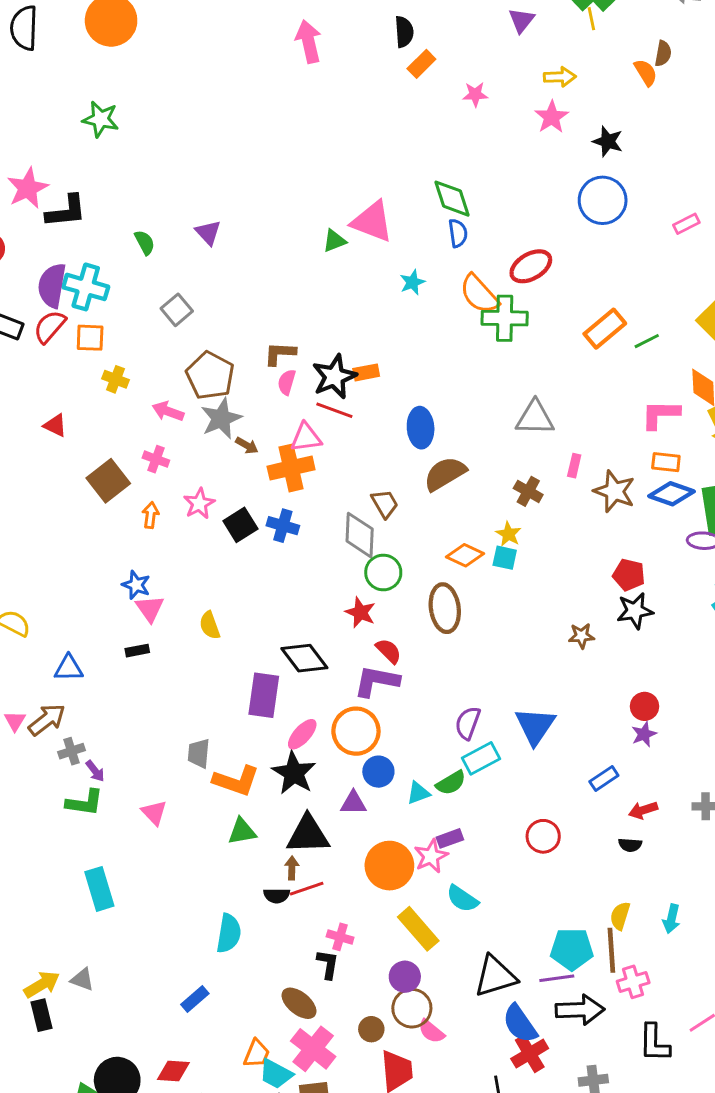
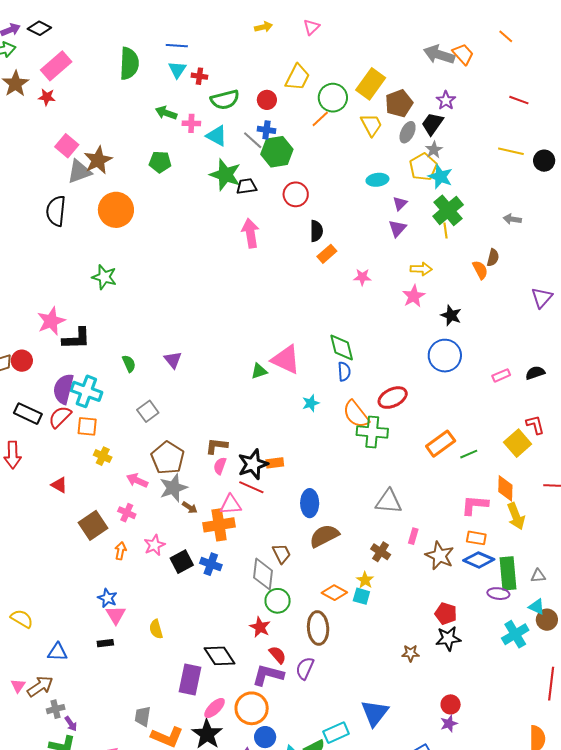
purple semicircle: (468, 723) -> (305, 668), moved

